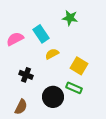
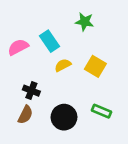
yellow square: (79, 66) -> (95, 66), moved
green rectangle: (74, 88) -> (101, 111), moved
brown semicircle: (21, 107) -> (25, 115), moved

